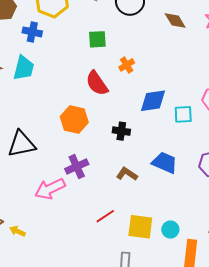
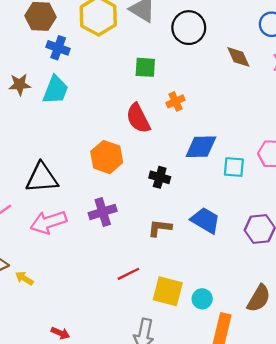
blue cross: (32, 32) -> (58, 48), moved
brown L-shape: (127, 174) -> (160, 228), turned -35
pink arrow: (50, 189) -> (48, 222), moved

